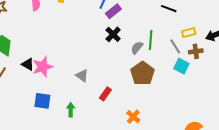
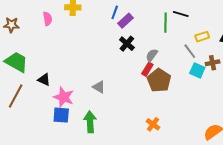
green line: (151, 40) -> (165, 23), moved
brown cross: (196, 51) -> (213, 63), moved
pink star: (43, 67) -> (64, 97), moved, turned -30
red rectangle: (105, 94) -> (147, 69), moved
green arrow: (71, 110) -> (90, 122), size x1.5

